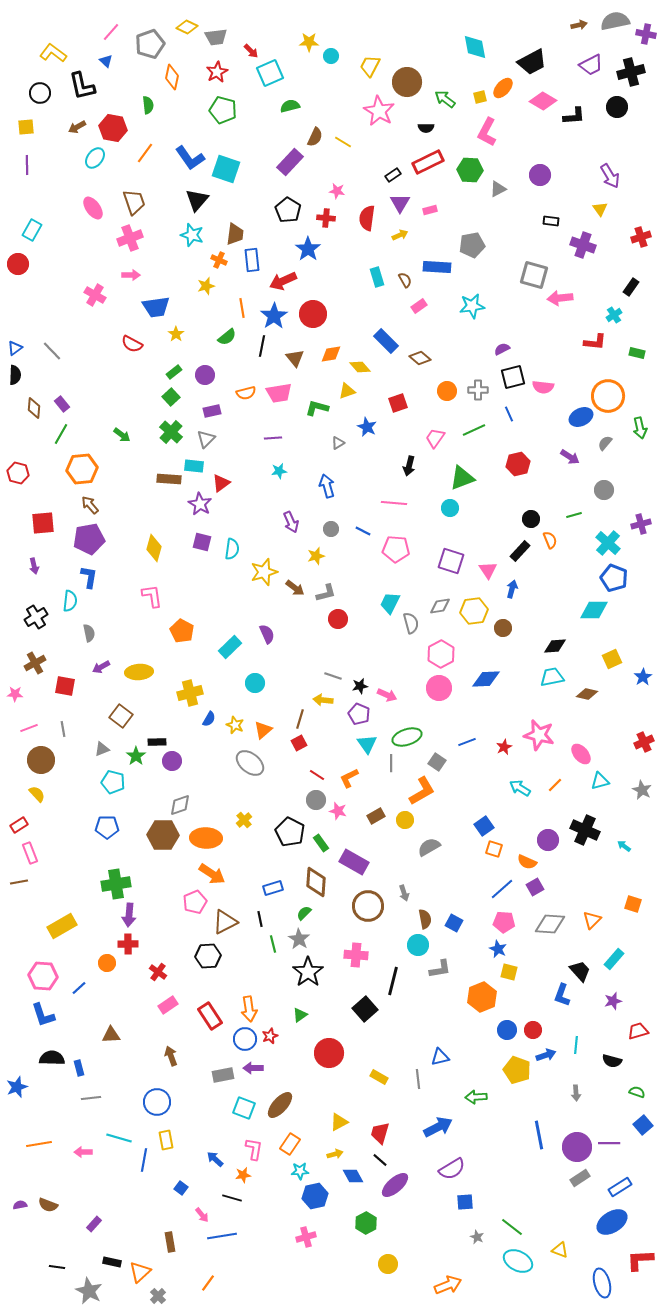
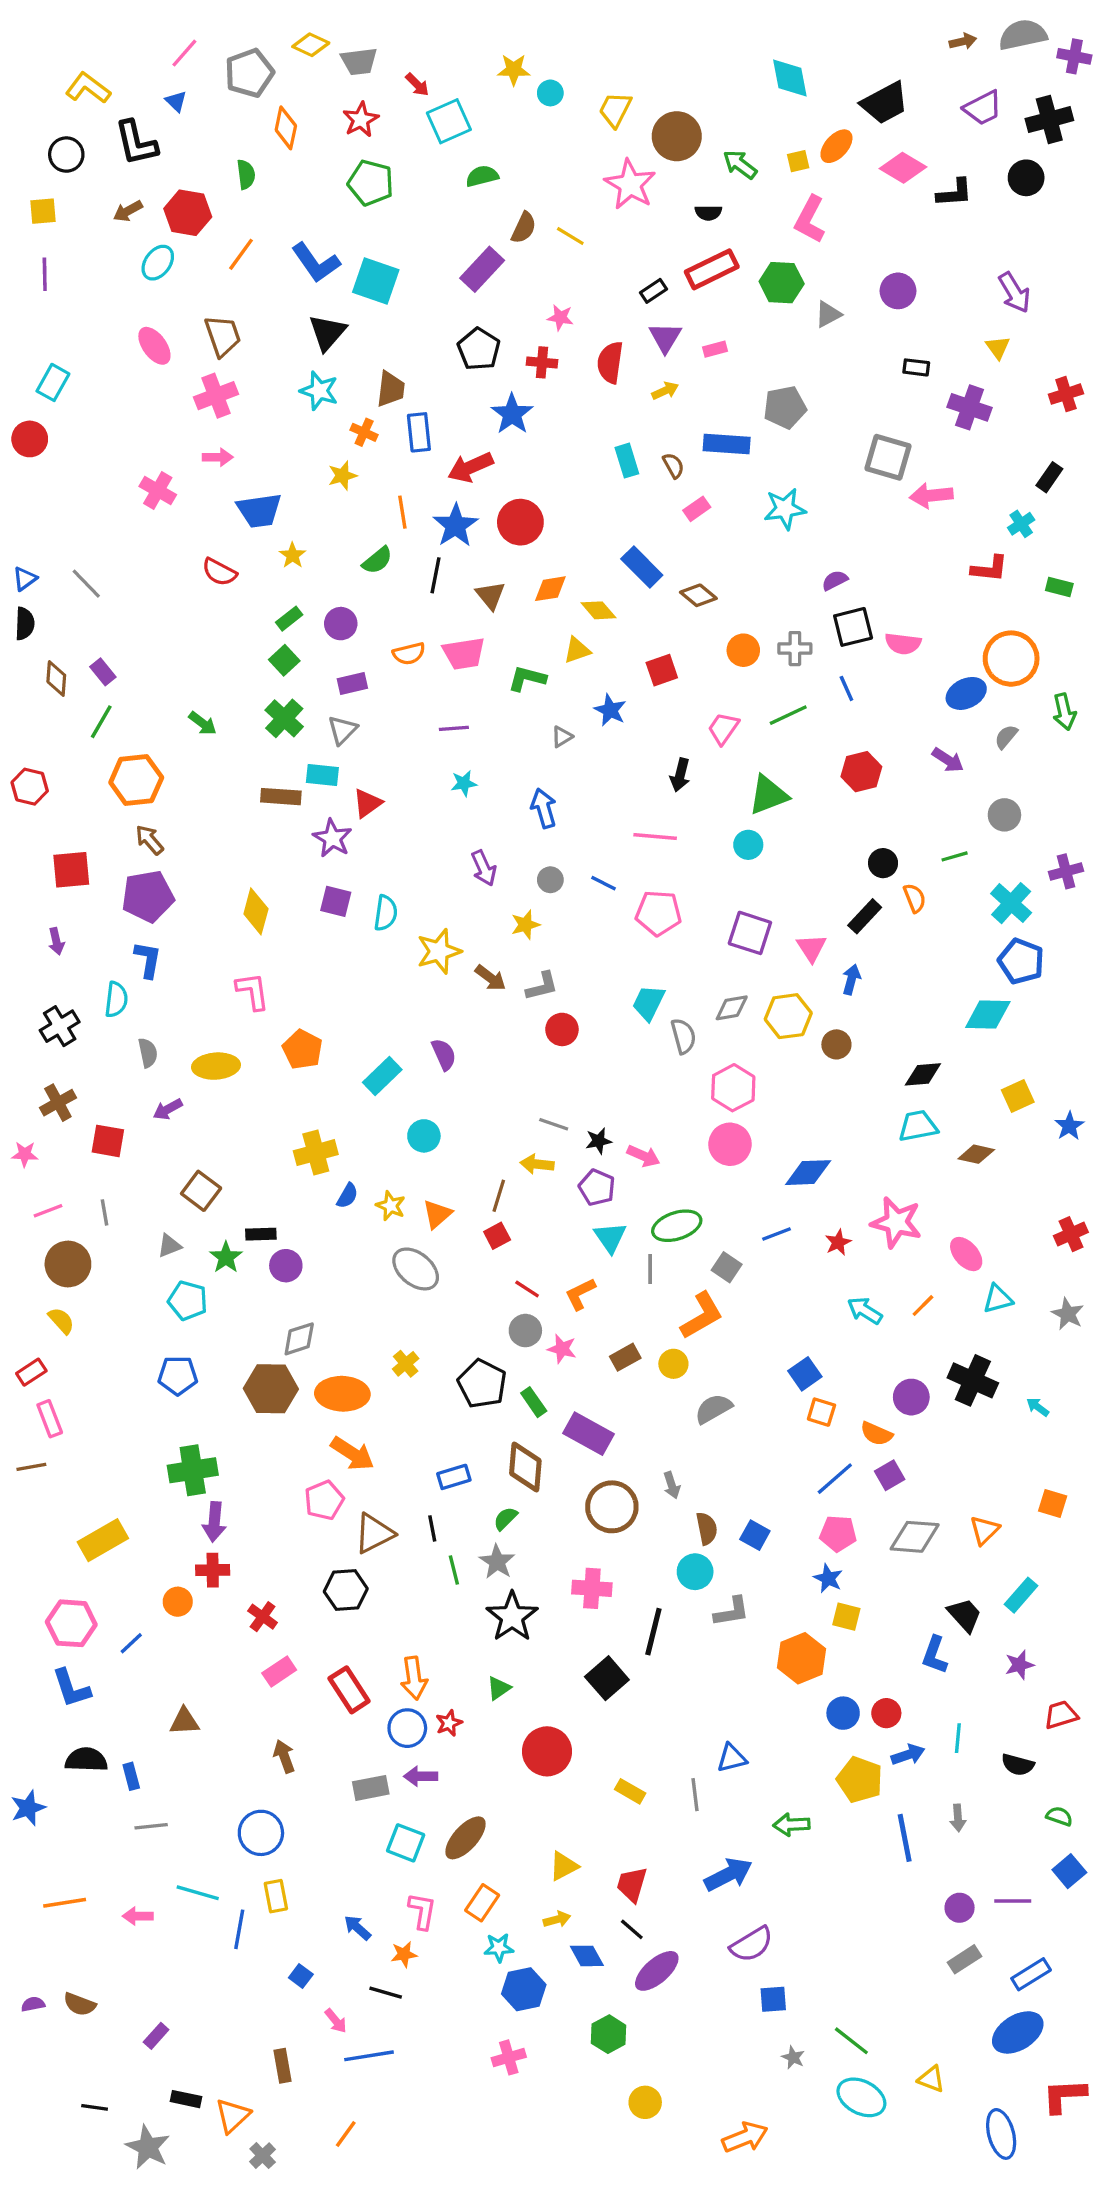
yellow ellipse: (139, 672) -> (216, 1066), moved
blue diamond: (486, 679) -> (808, 1173), moved
blue line: (539, 1135) -> (905, 1838), moved
purple circle: (577, 1147) -> (960, 1908), size x0.6

